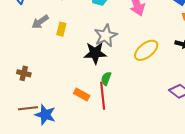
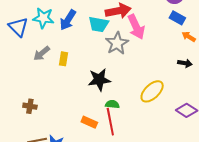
gray star: (106, 36) -> (117, 43), moved
yellow ellipse: (146, 50) -> (152, 91), moved
green semicircle: (106, 79) -> (112, 104), turned 80

